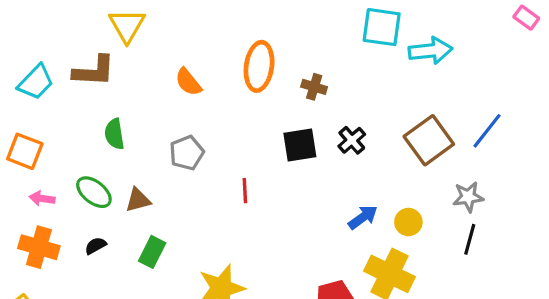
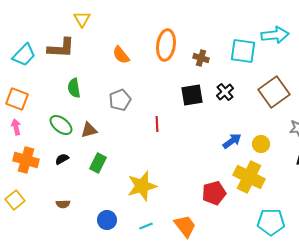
yellow triangle: (127, 26) -> (82, 19), size x0.7
cyan square: (382, 27) -> (243, 51), moved
pink arrow: (42, 198) -> (16, 127), moved, turned 70

